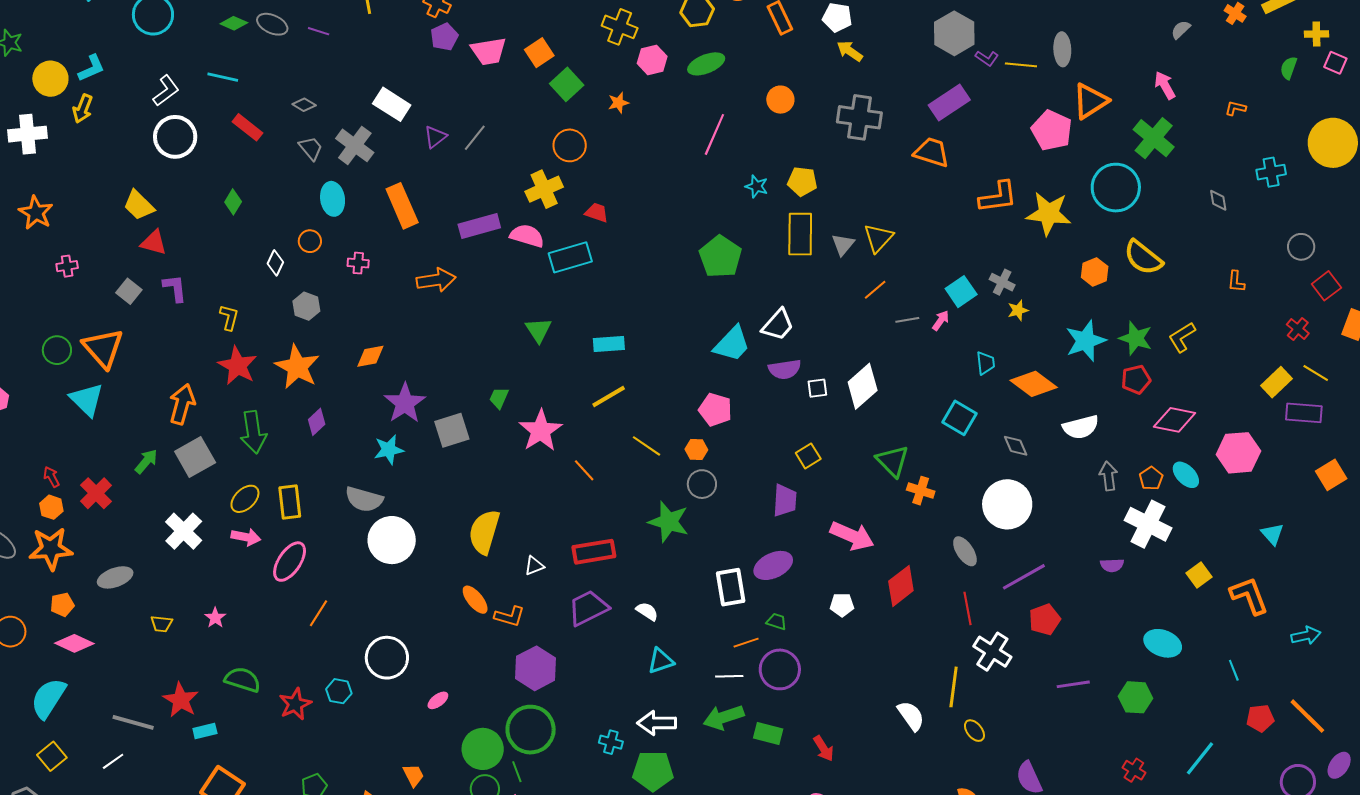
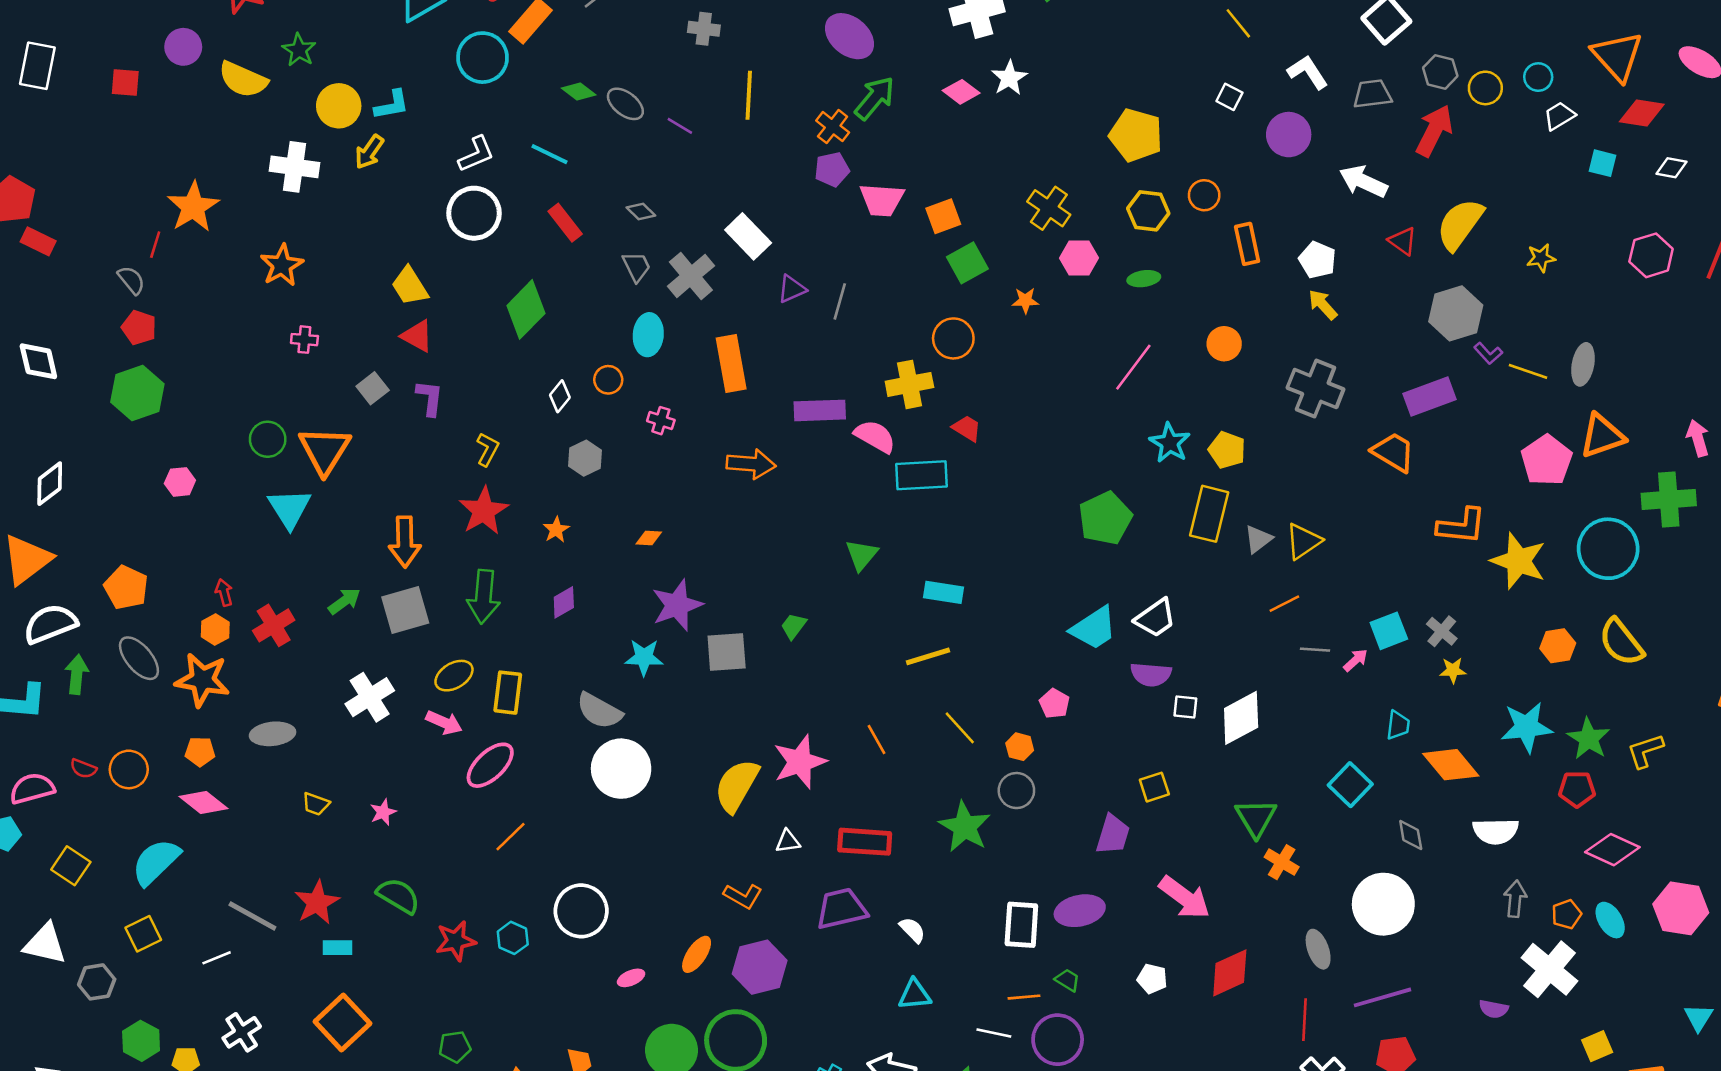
green ellipse: (706, 64) -> (1144, 279), size x0.7
gray line: (475, 138) -> (840, 301), turned -36
green cross: (1154, 138) -> (1669, 499), turned 33
cyan star: (757, 186) -> (1170, 443), size x1.4
green diamond: (233, 202) -> (526, 309), size x1.8
orange diamond: (370, 356) -> (649, 538), size x0.7
orange star: (297, 367) -> (556, 530), size x0.5
orange arrow: (182, 404) -> (405, 542), turned 150
pink pentagon: (715, 410) -> (1054, 704), size x0.7
pink star: (541, 431) -> (800, 762), moved
orange ellipse: (475, 600) -> (697, 954), moved, turned 60

